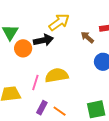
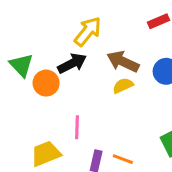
brown arrow: (87, 37) -> (123, 62), moved, size x1.5
yellow semicircle: (57, 75) -> (123, 86), moved, size x0.6

